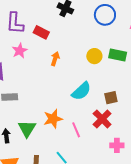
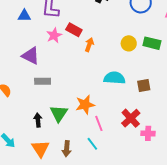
red rectangle: (41, 32) -> (74, 30), moved
cyan semicircle: (81, 91) -> (114, 78), turned -135
red cross: (102, 119) -> (131, 118), moved
pink line: (76, 130) -> (99, 123), moved

